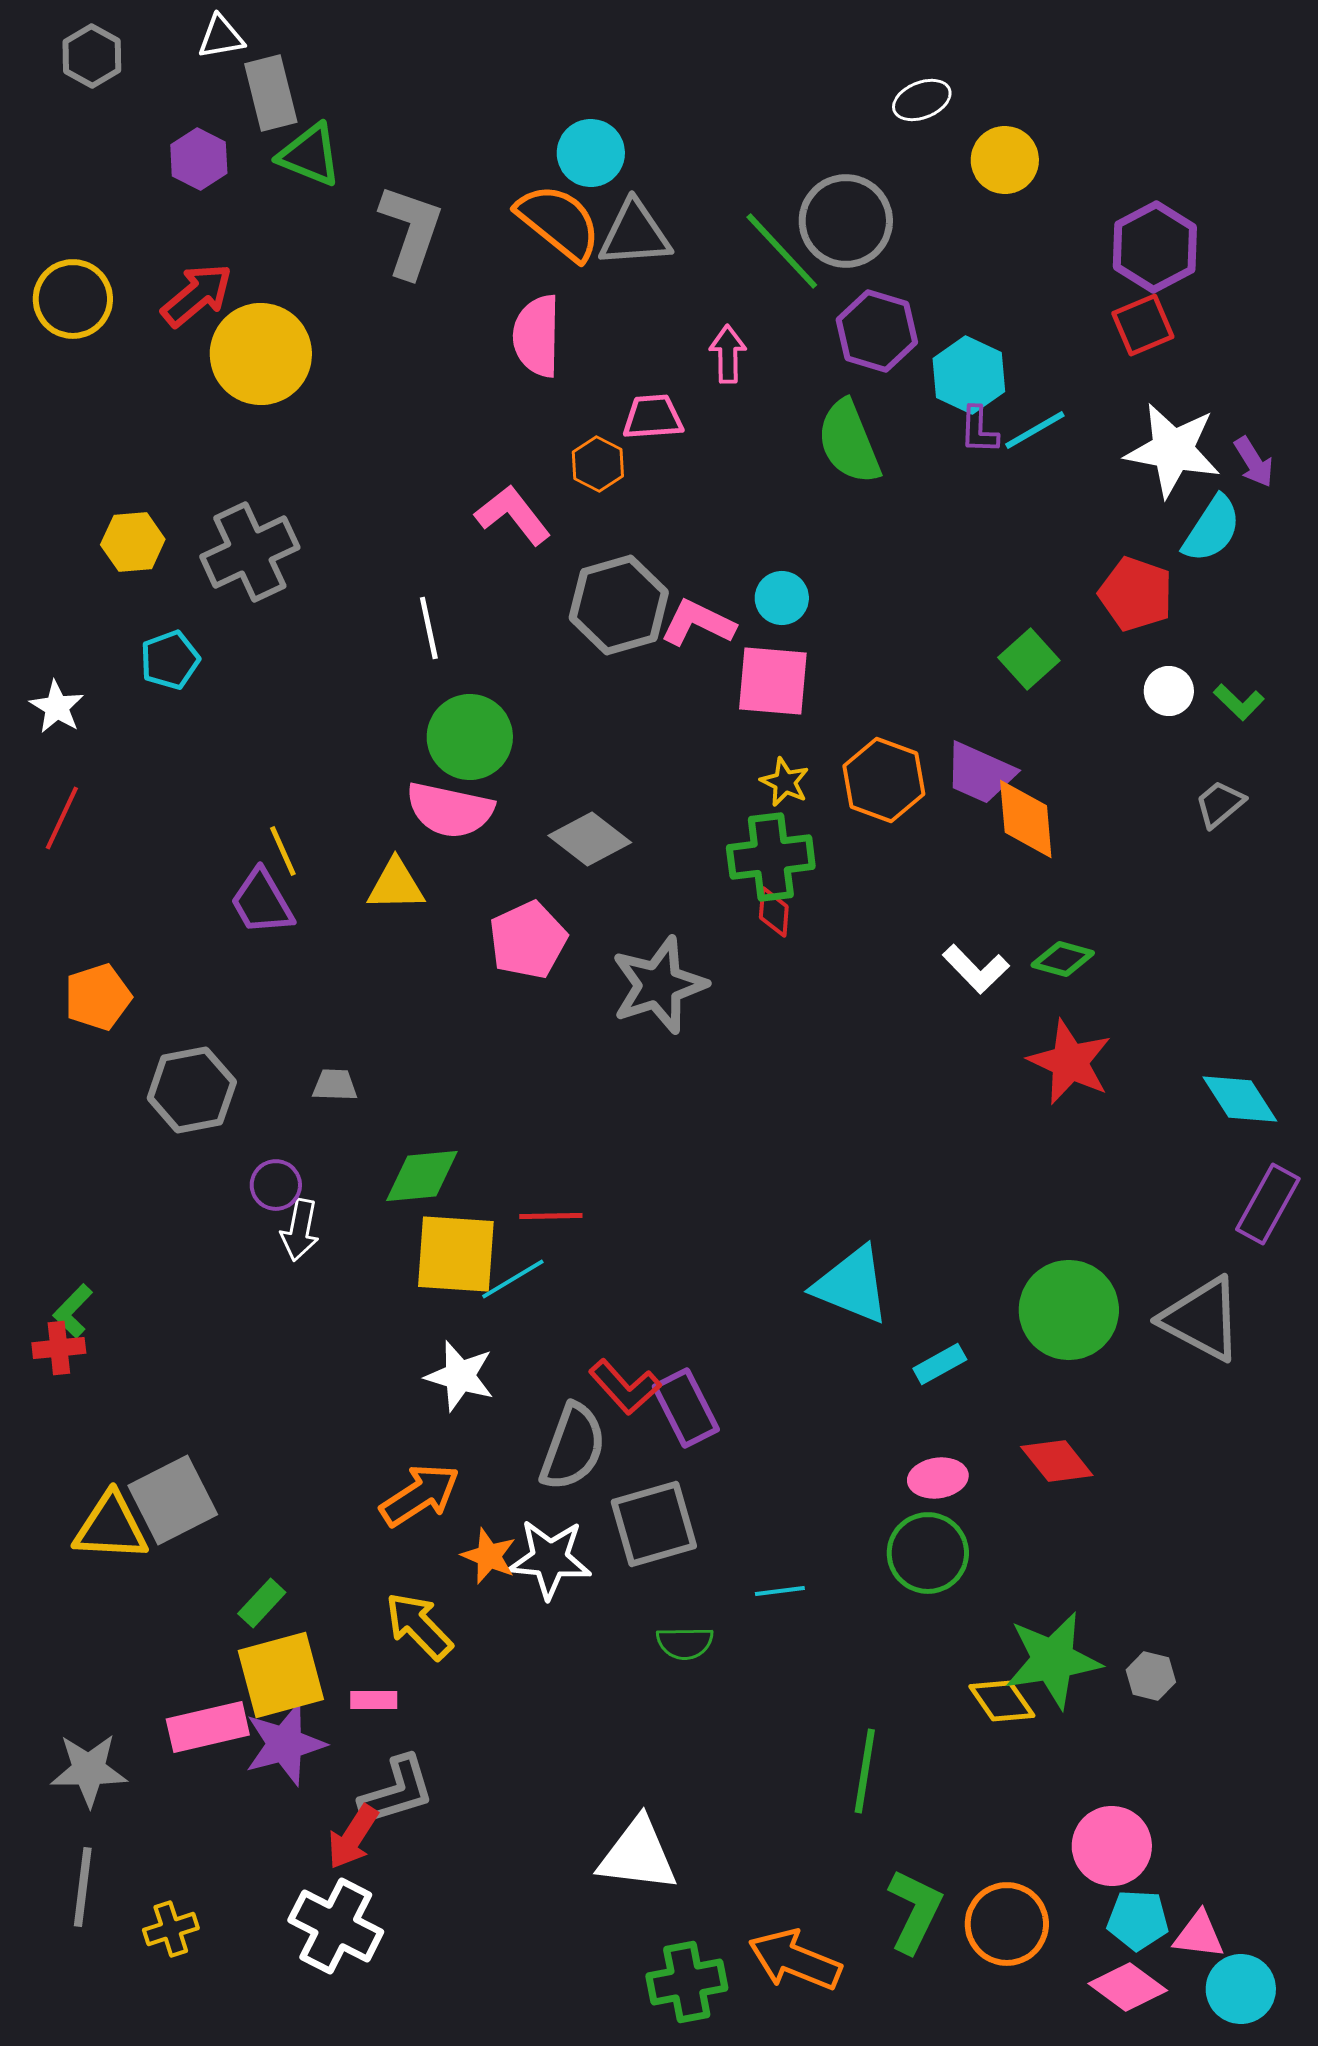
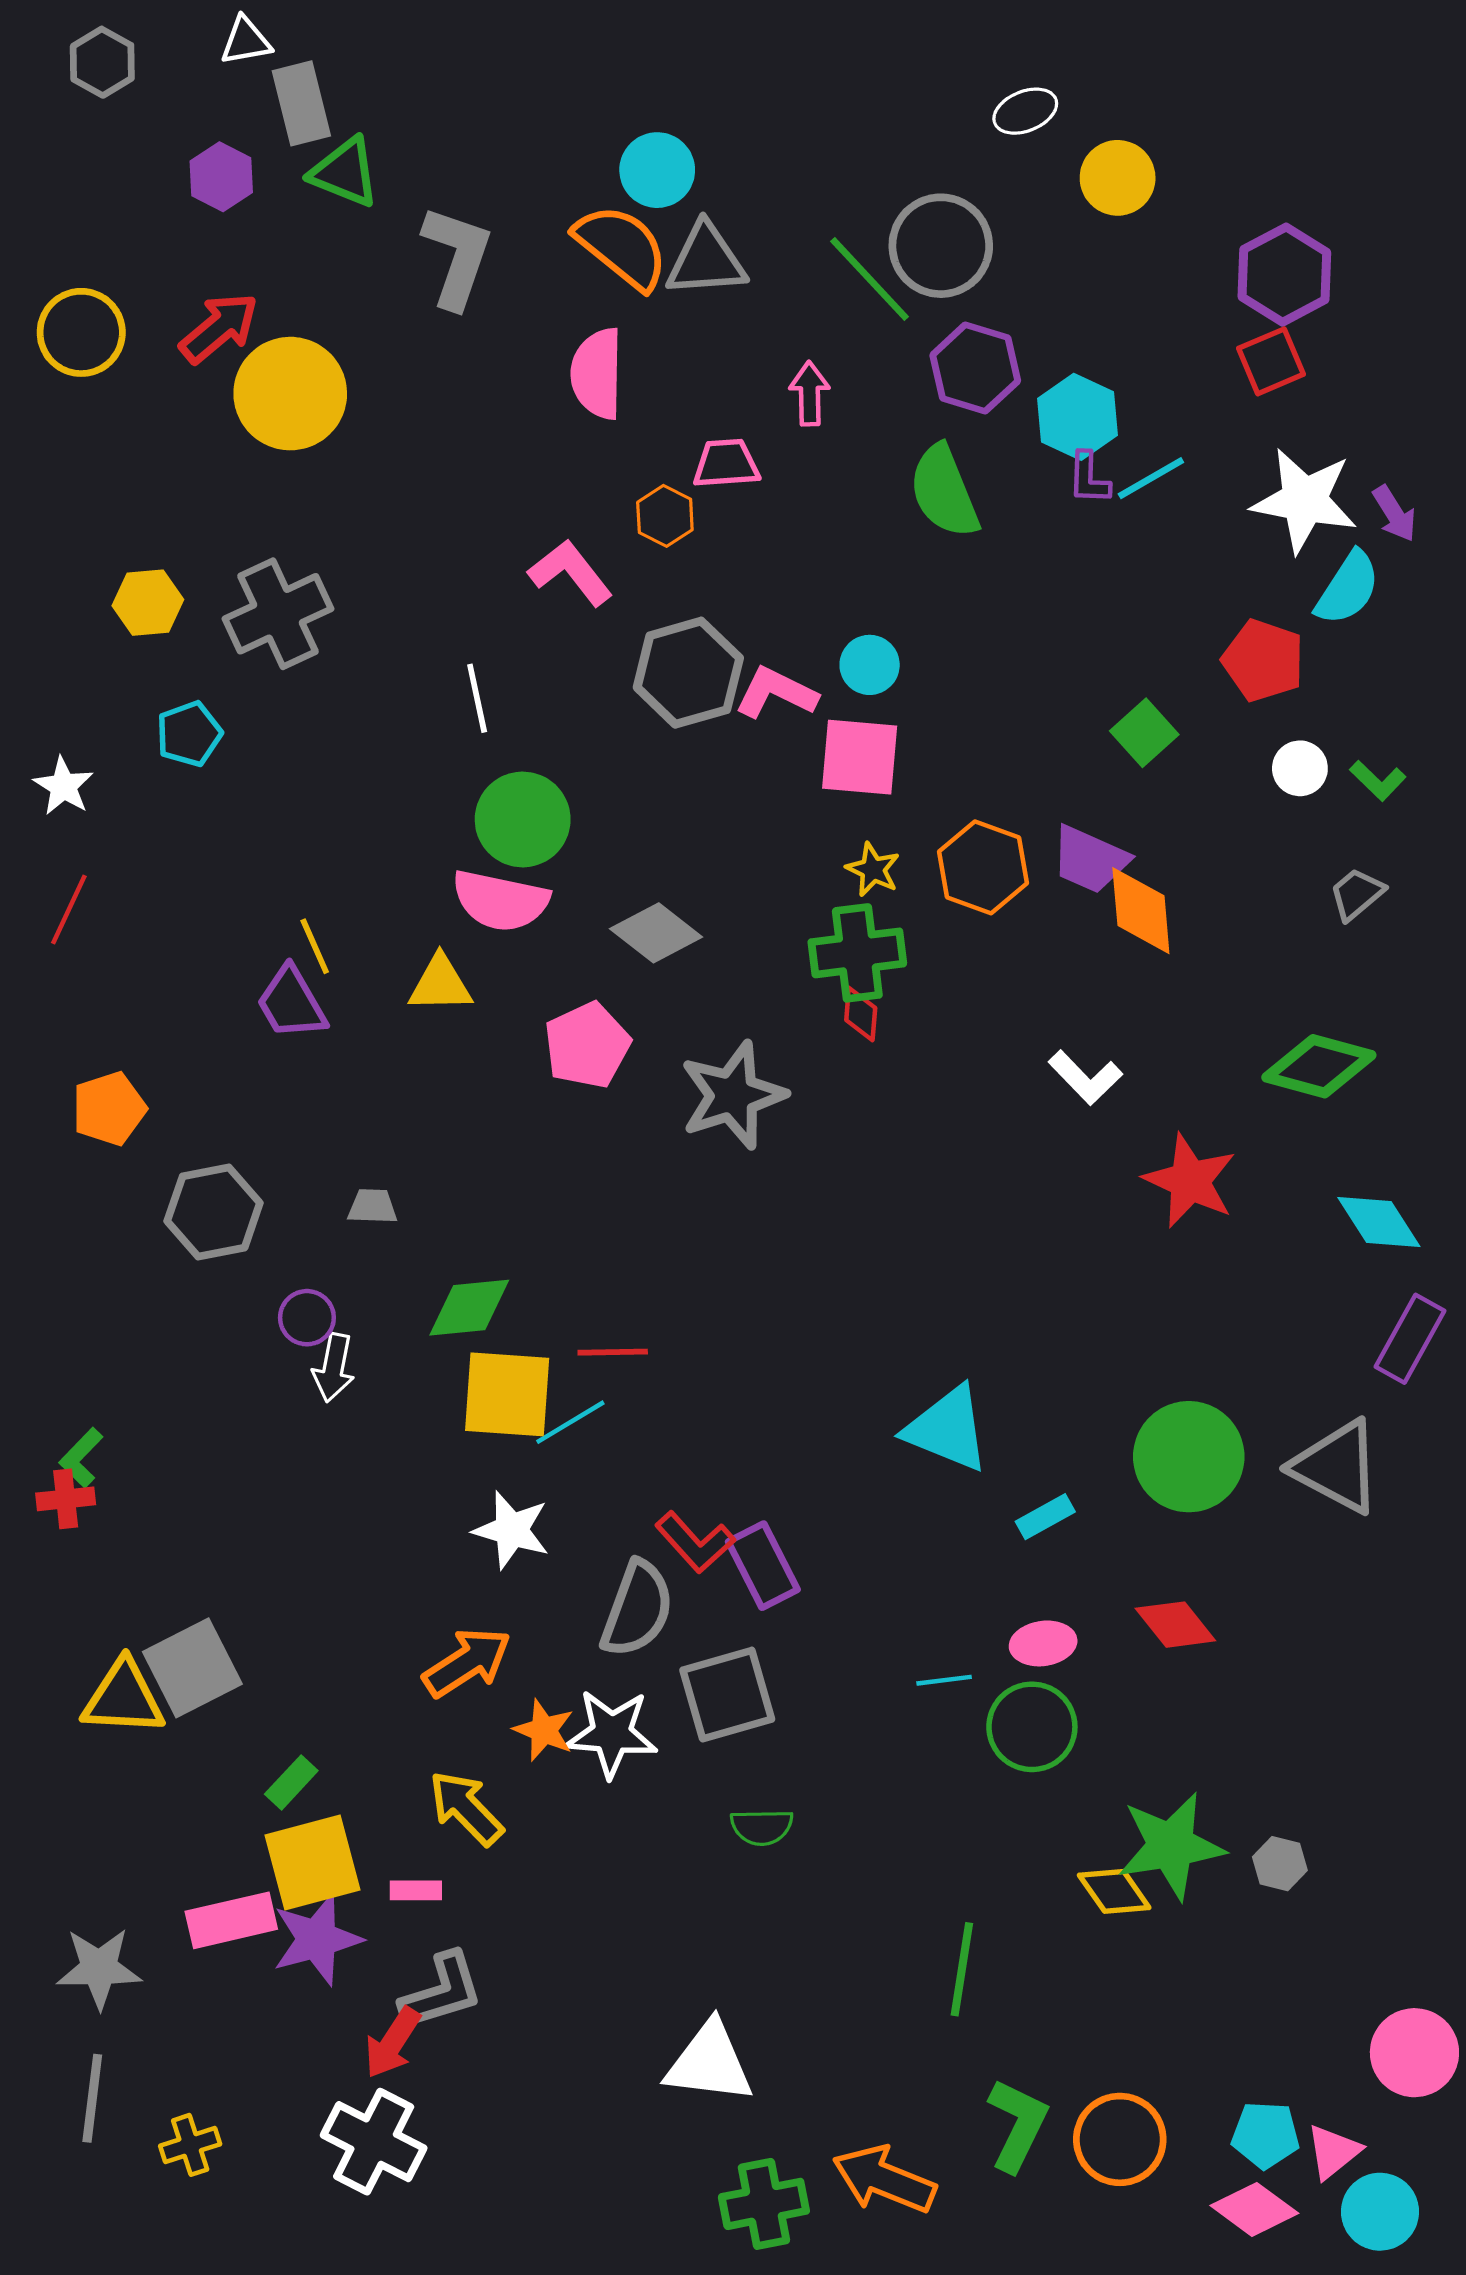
green diamond: (1063, 959) -> (1319, 1066), moved, size x1.6
cyan line: (780, 1591) -> (944, 1680), moved
pink circle: (1112, 1846) -> (1414, 2053), moved
pink triangle: (1199, 1935) -> (1333, 2152), turned -46

